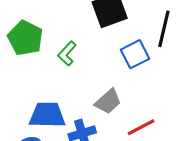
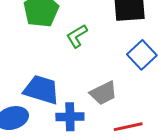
blue square: (135, 54) -> (142, 55), turned -32

